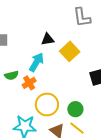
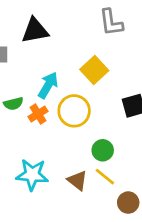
black triangle: (48, 39) -> (35, 31), moved, size x1.5
yellow circle: (47, 104) -> (74, 111), moved

